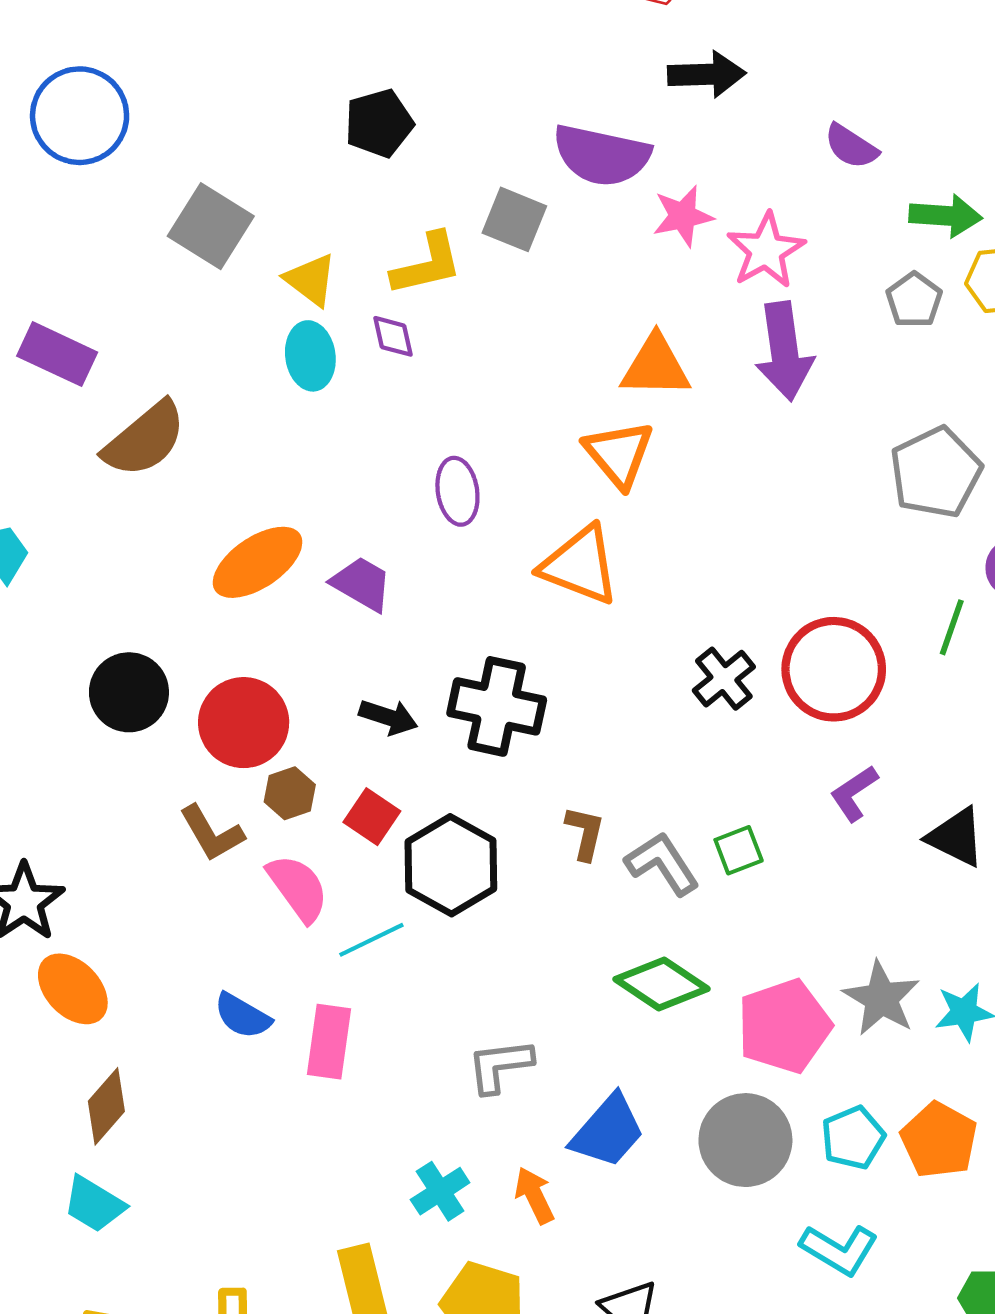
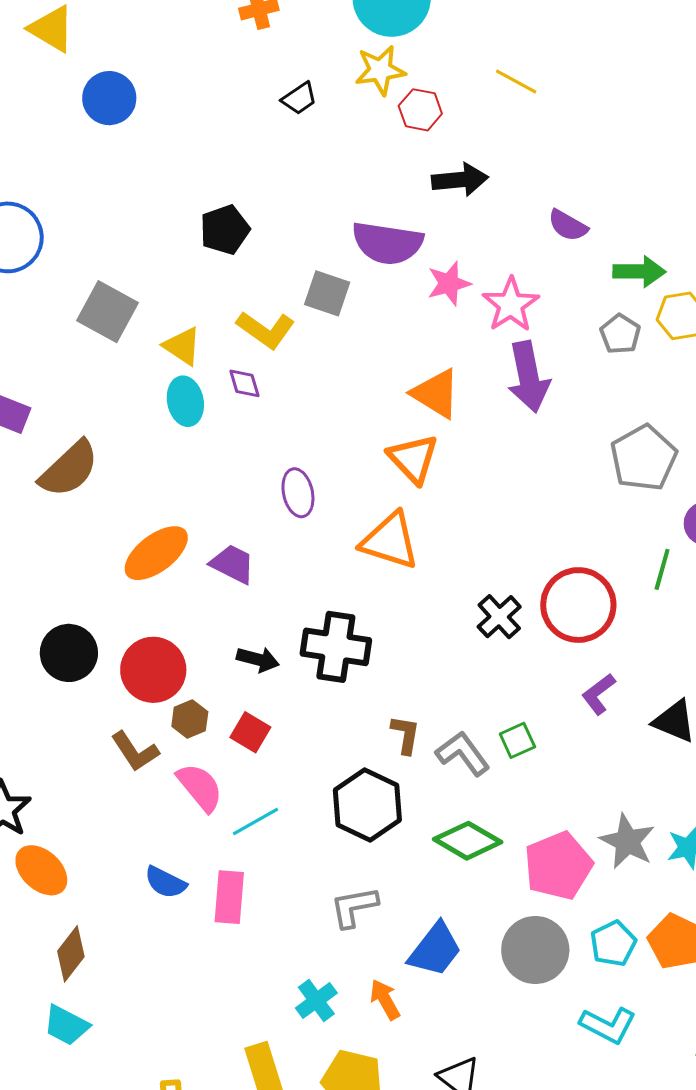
yellow L-shape: (427, 264) -> (266, 330), turned 52
orange triangle: (656, 366) -> (436, 394), turned 34
black hexagon: (451, 865) -> (367, 805), moved

